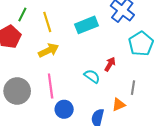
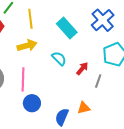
cyan rectangle: (87, 25) -> (67, 28), turned 60
cyan semicircle: (92, 76) -> (59, 58), moved
gray line: (133, 88) -> (98, 81), moved

